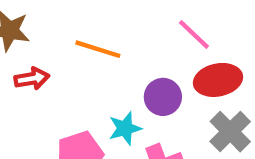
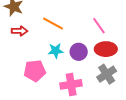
cyan star: (125, 128) -> (56, 51), moved

